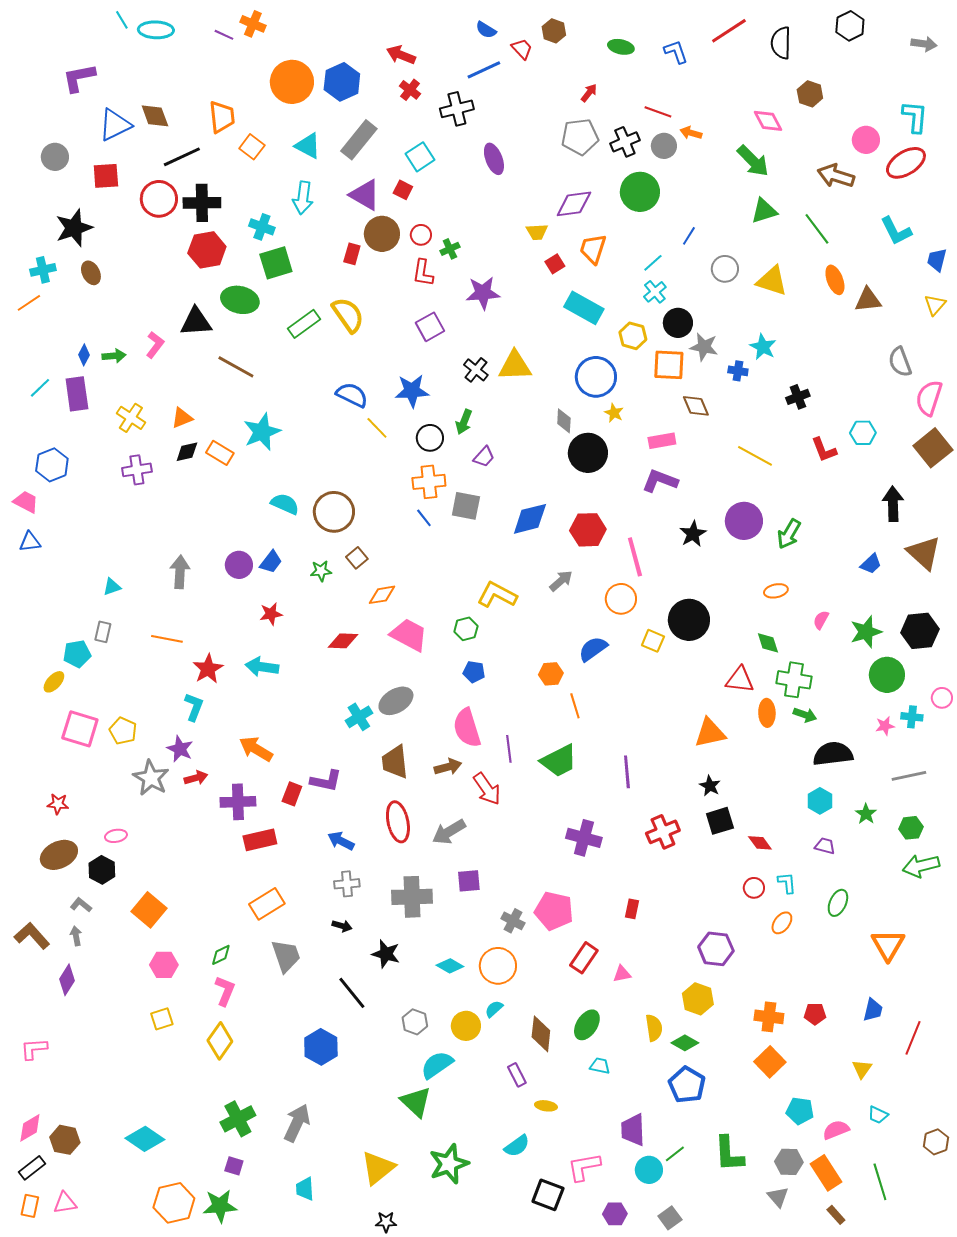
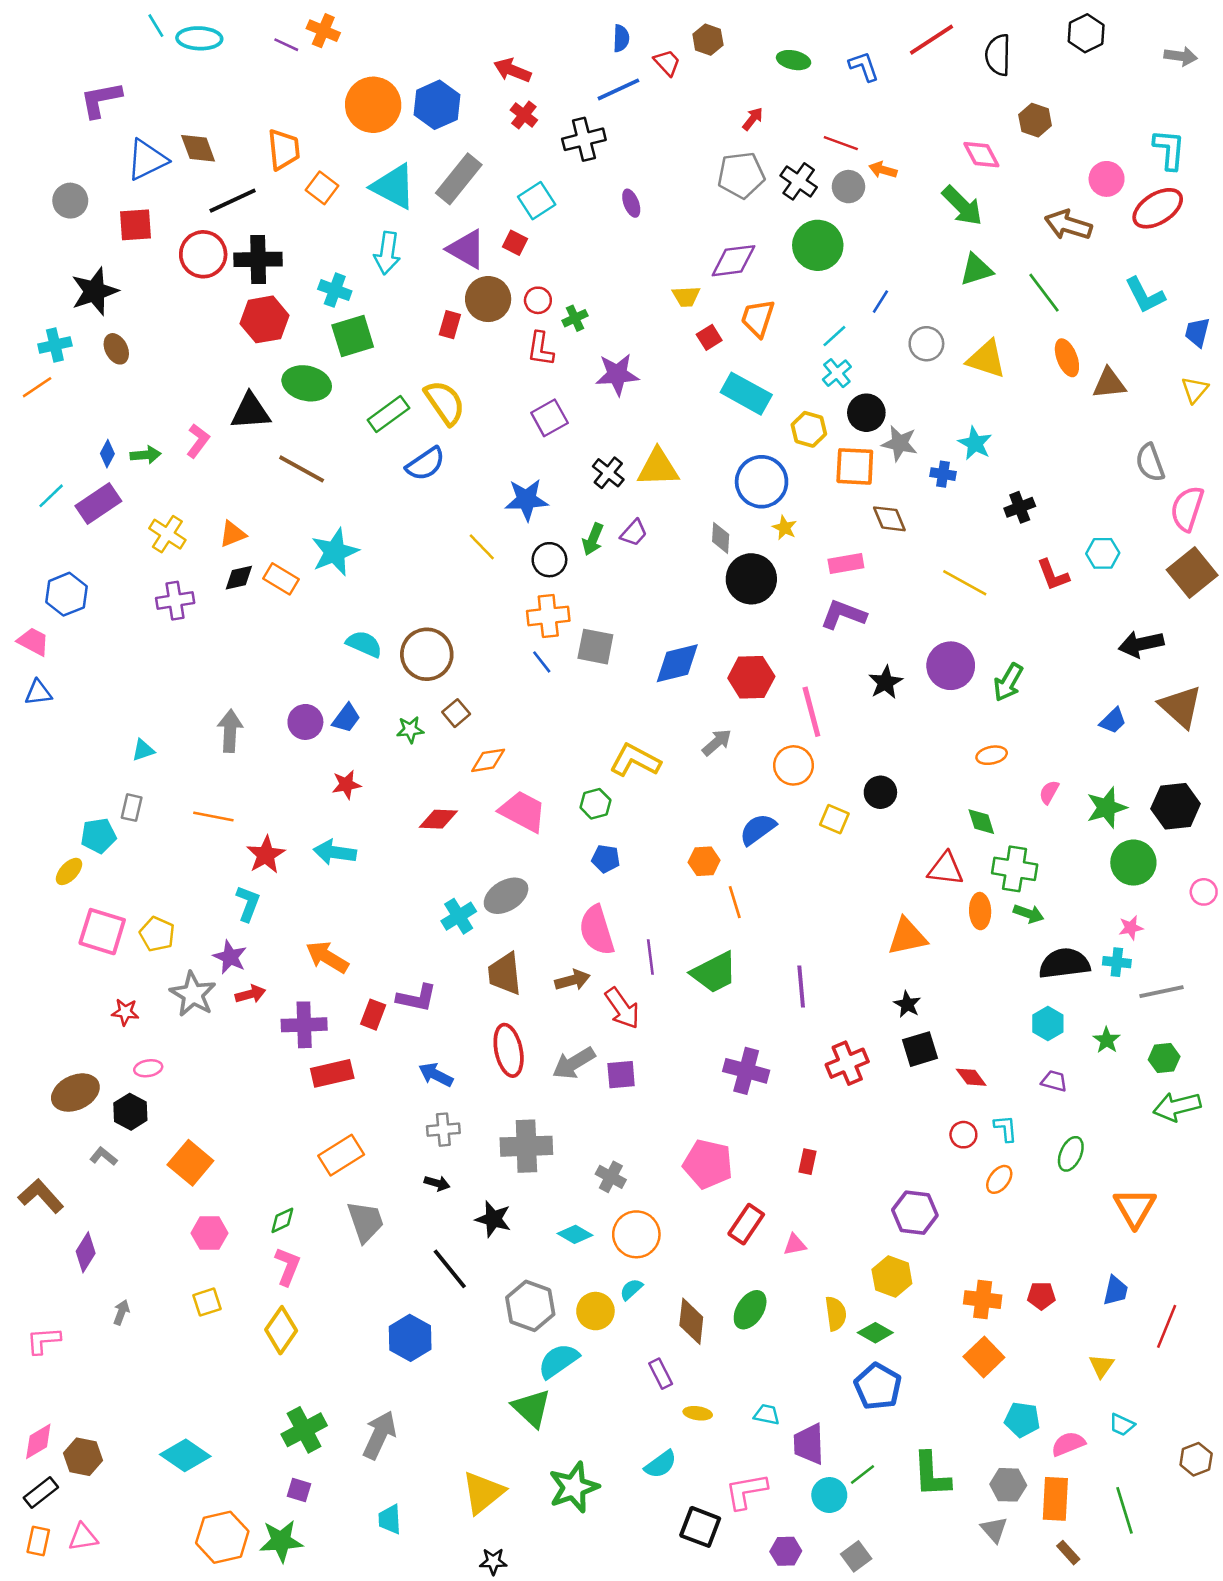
blue semicircle: (486, 30) -> (621, 38), turned -120
black cross: (625, 142) -> (799, 181), turned -32
cyan triangle: (308, 146) -> (394, 187), size x1.4
purple ellipse: (494, 159) -> (631, 203), size x0.7
purple rectangle: (77, 394) -> (98, 503), turned 64
blue semicircle: (352, 395) -> (426, 464), moved, turned 120
purple trapezoid: (484, 457) -> (634, 533), moved
black arrow: (893, 504) -> (1141, 644), turned -100
black circle: (689, 620) -> (880, 792), size x0.6
cyan cross: (912, 717) -> (1117, 962), moved
red star: (58, 804) -> (125, 1012), moved
purple square: (469, 881) -> (621, 1075), moved
gray cross: (513, 921) -> (611, 1177), moved
gray arrow: (76, 936) -> (121, 1312), moved, turned 30
gray hexagon: (415, 1022) -> (530, 1306), size x1.5
cyan trapezoid: (600, 1066) -> (767, 1415), moved
orange rectangle: (826, 1173) -> (1055, 1499), turned 36

